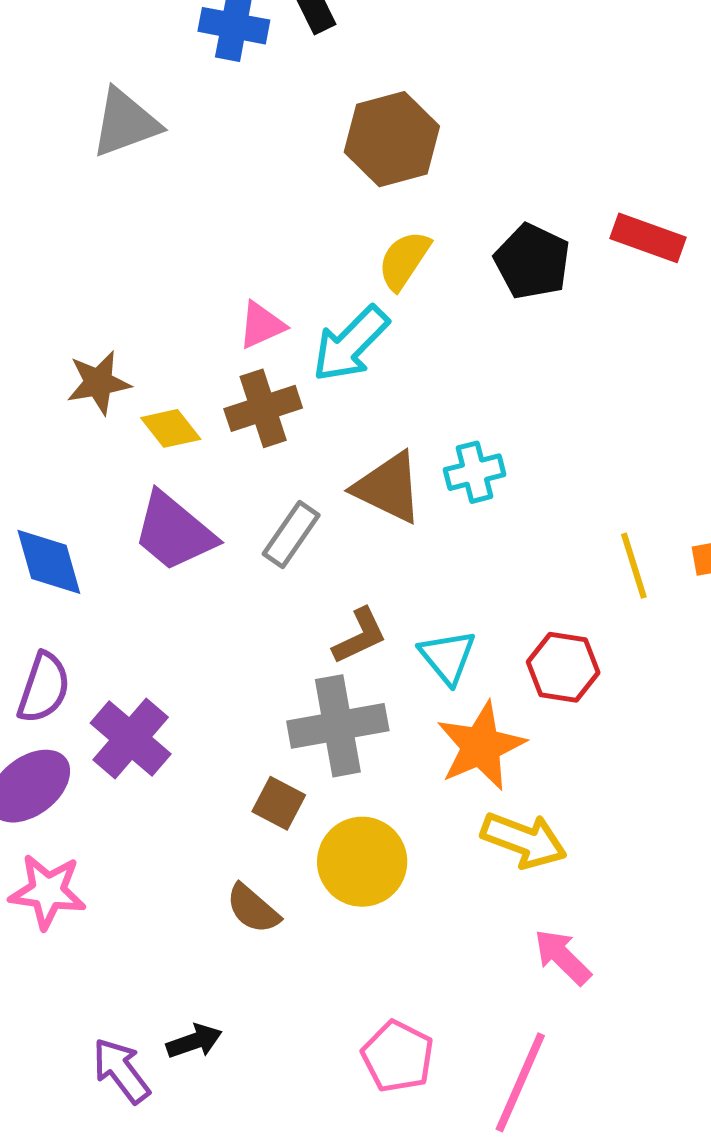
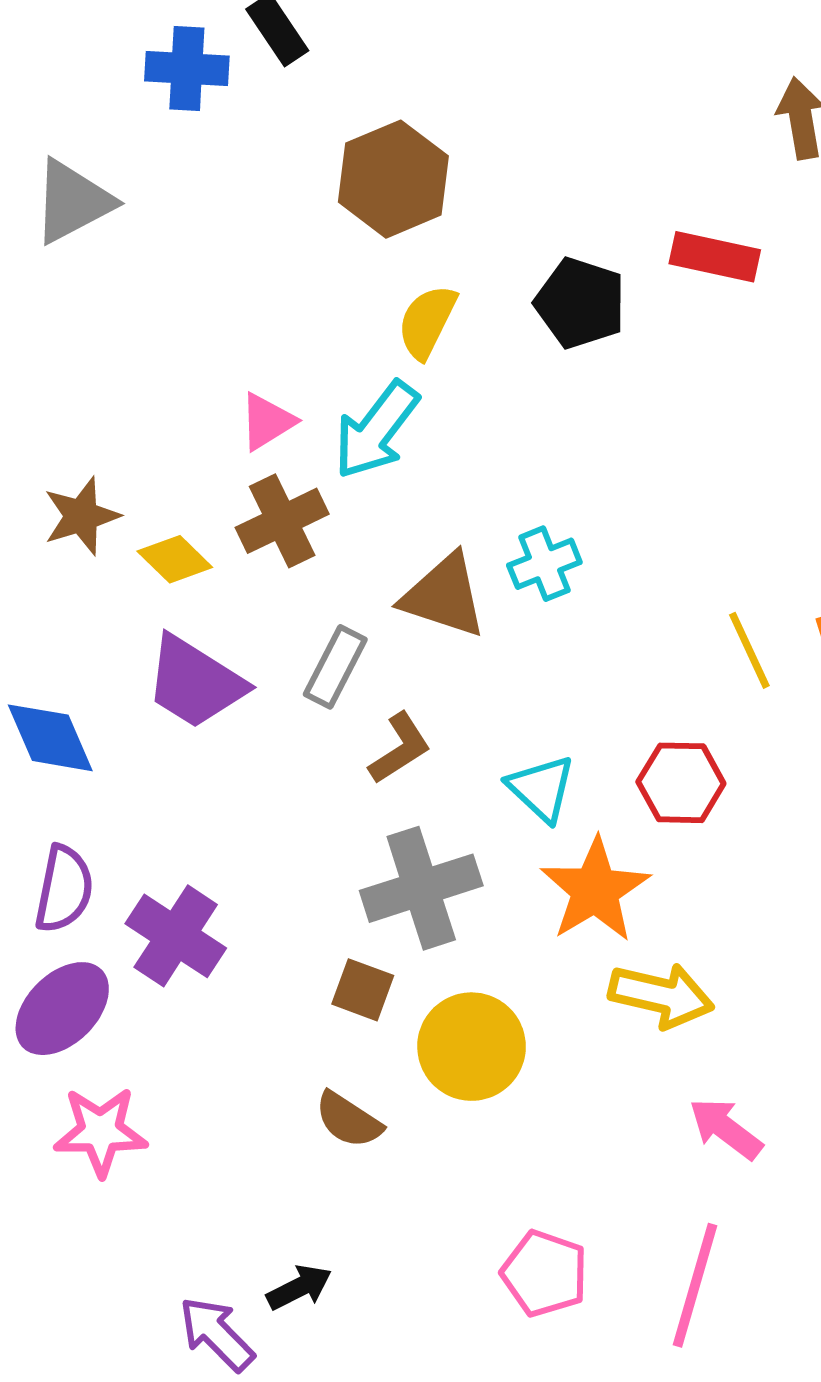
brown L-shape: (360, 636) -> (400, 748), moved

